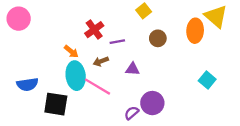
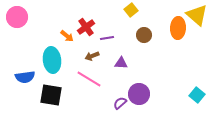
orange arrow: (71, 51) -> (67, 36), moved
cyan ellipse: (76, 76) -> (52, 60), moved
cyan square: (207, 80) -> (197, 95), moved

